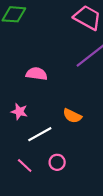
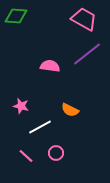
pink semicircle: (37, 74) -> (50, 66), moved

